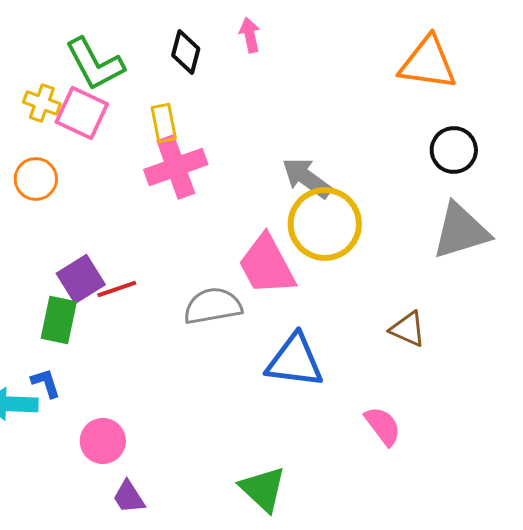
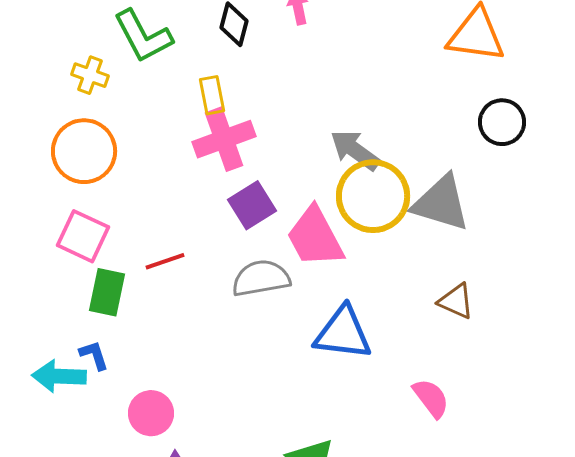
pink square: (82, 113) -> (83, 236), moved
orange circle: (36, 179) -> (84, 151), size x1.5
gray triangle: (461, 231) -> (441, 203), moved, turned 34
purple square: (81, 279) -> (252, 205), moved

